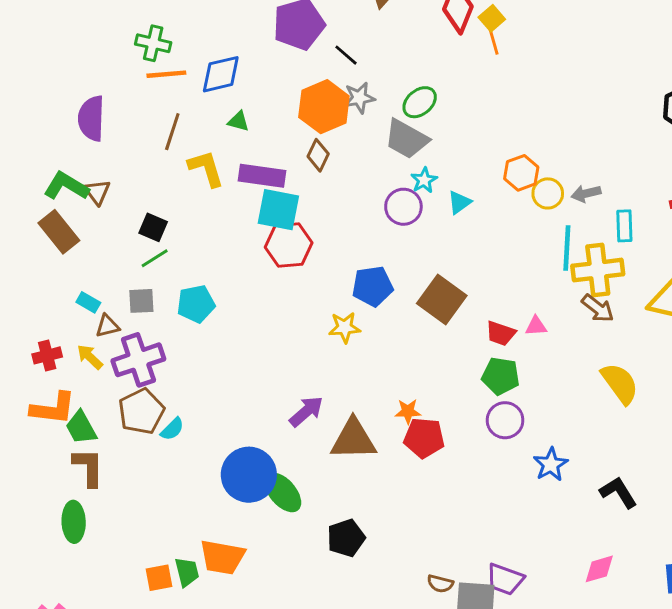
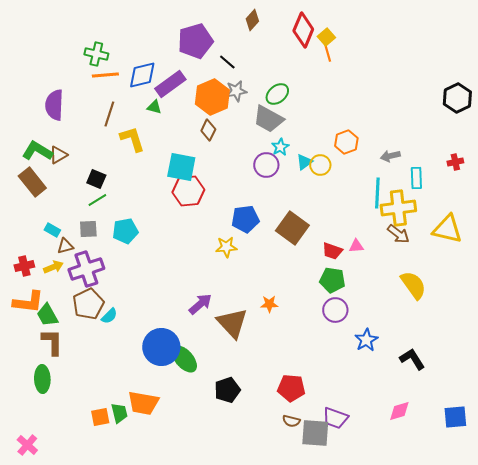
purple rectangle: (262, 176) -> (170, 84), moved, turned -44
brown triangle: (97, 192) -> (58, 155), turned 36
yellow circle: (548, 193) -> (320, 165), moved
yellow arrow: (90, 357) -> (53, 267), turned 114
red pentagon: (424, 438) -> (291, 388), moved
brown triangle: (353, 439) -> (232, 323), turned 48

